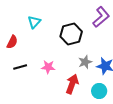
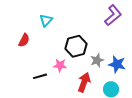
black hexagon: (71, 34) -> (76, 46), moved
black line: (20, 67) -> (40, 76), moved

